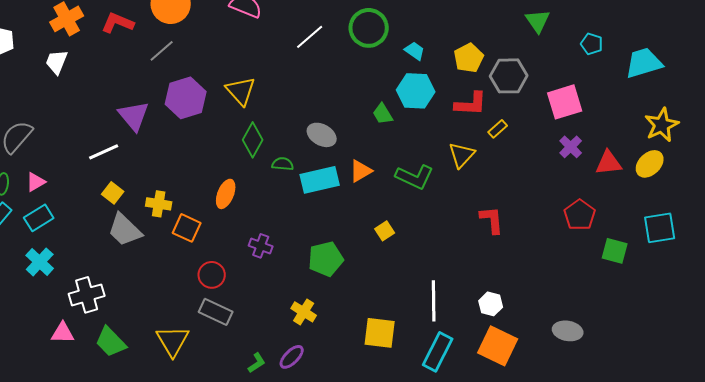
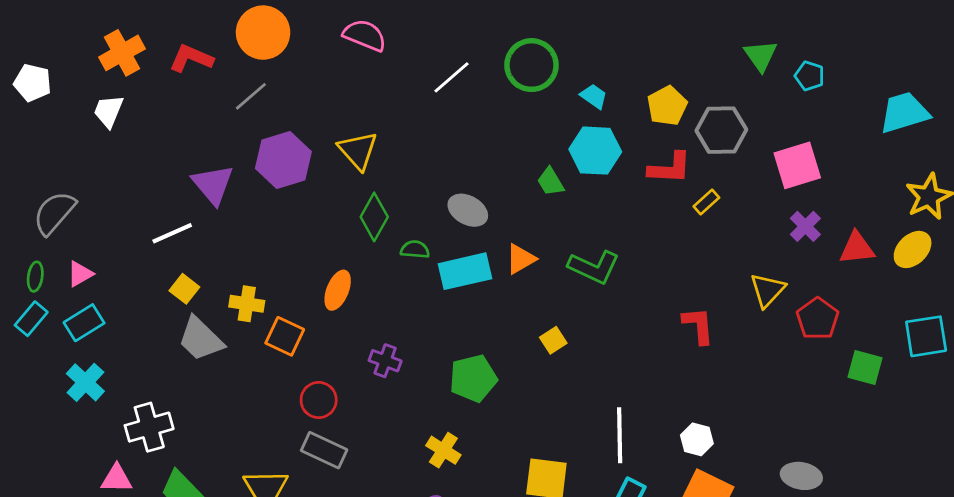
cyan pentagon: (592, 44) -> (809, 76), moved
yellow triangle: (462, 155) -> (767, 290), moved

